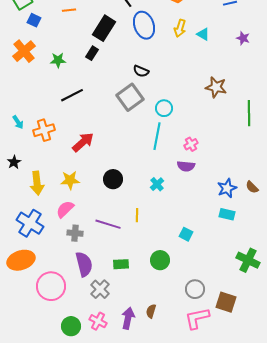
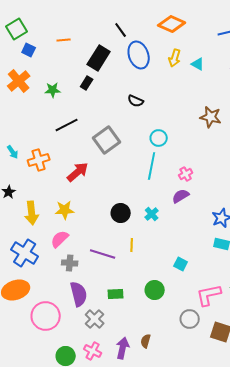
gray square: (130, 97) -> (107, 140), moved
purple semicircle: (186, 166) -> (181, 196), turned 144
black circle: (113, 179) -> (121, 213), moved
pink L-shape: (197, 318) -> (209, 295), moved

